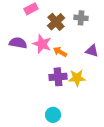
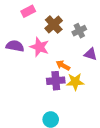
gray cross: (81, 18) -> (79, 31), moved, turned -32
orange arrow: (60, 52) -> (63, 65), moved

